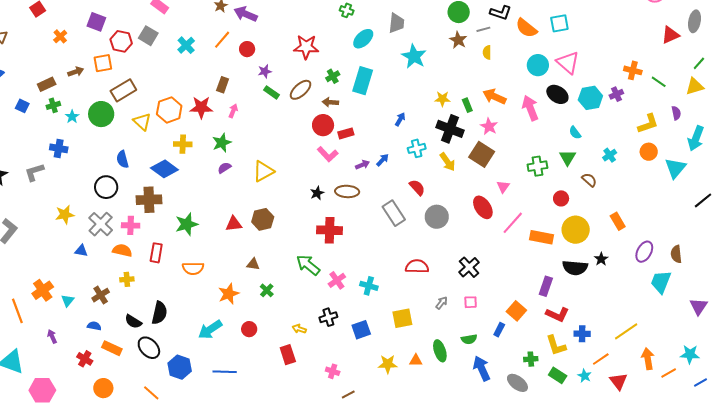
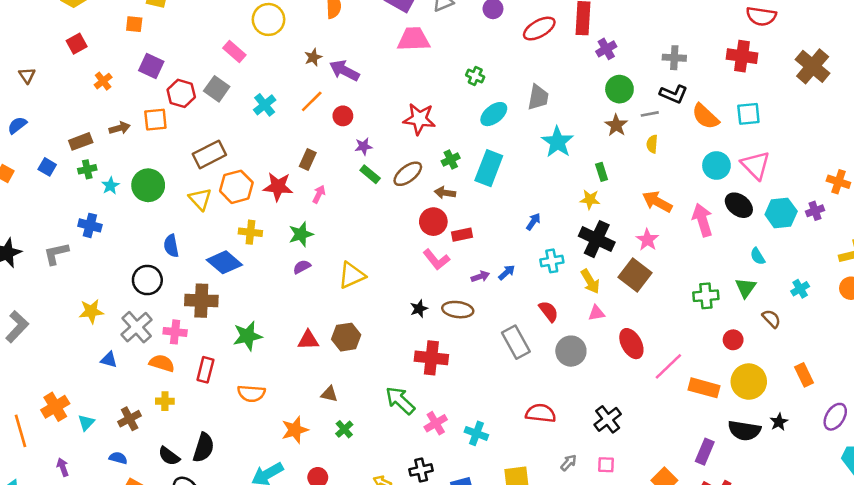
brown rectangle: (123, 90) -> (209, 154), moved
green rectangle: (467, 105) -> (602, 172), moved
pink triangle: (503, 187) -> (596, 313), moved, turned 40

